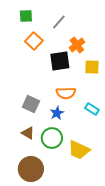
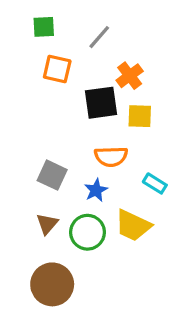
orange square: (34, 41) -> (57, 69), turned -30
yellow square: (92, 67) -> (140, 116), moved
brown triangle: (28, 133) -> (47, 224), turned 40
yellow trapezoid: (79, 150) -> (133, 225), moved

